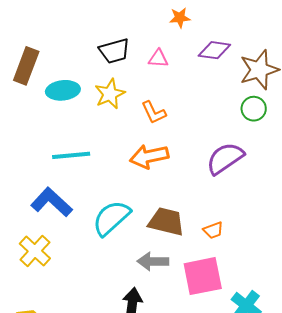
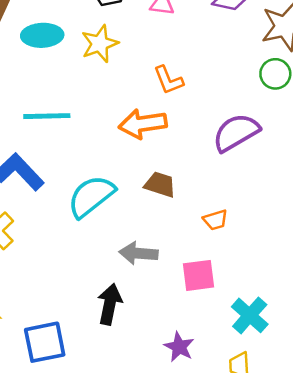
orange L-shape: (154, 112) -> (168, 80), moved
brown trapezoid: (166, 222) -> (160, 185), moved, size x0.7
pink square: (203, 276) -> (198, 275), size x0.7

